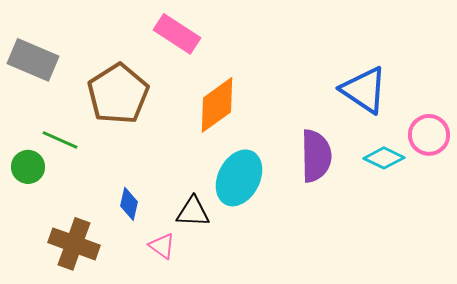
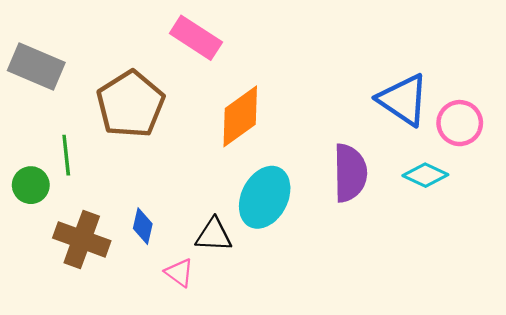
pink circle: (429, 135) -> (460, 123), moved
green line: (60, 140) -> (66, 155), turned 60
brown cross: (74, 244) -> (82, 239), moved

